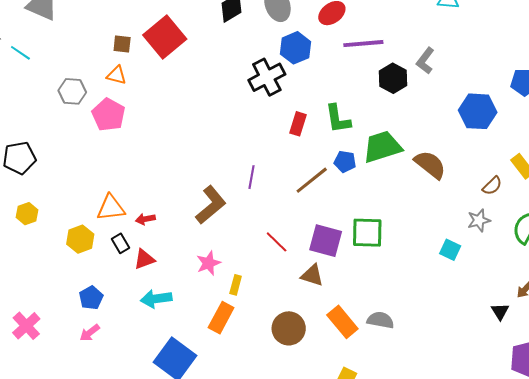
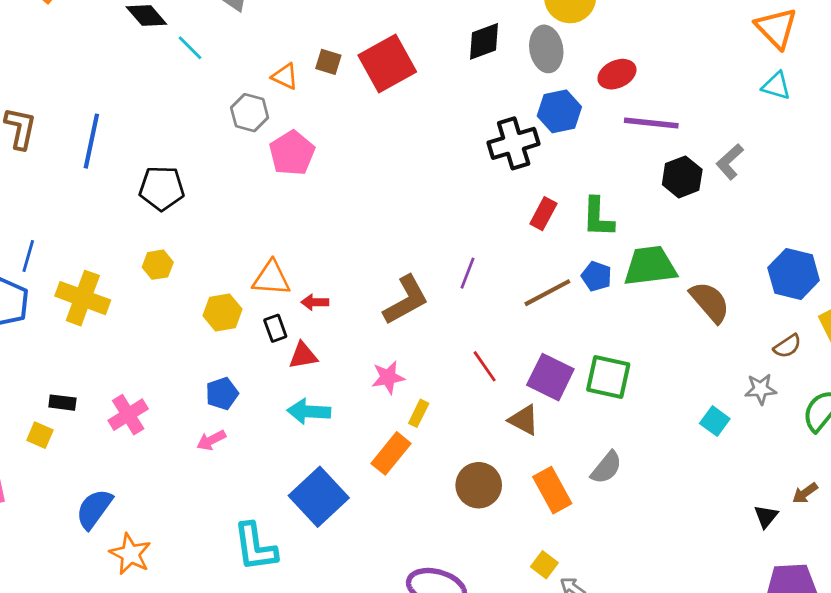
orange triangle: (117, 75) -> (285, 76), moved
blue hexagon: (478, 111) -> (794, 274), moved
gray semicircle: (380, 320) -> (606, 468), moved, turned 108

